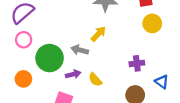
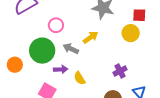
yellow circle: (152, 23) -> (131, 33), moved
pink circle: (24, 40) -> (56, 25), moved
purple cross: (137, 63) -> (120, 71), turned -32

